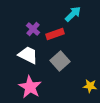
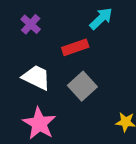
purple cross: (33, 29) -> (31, 24), moved

